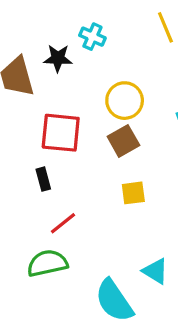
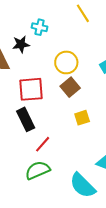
black rectangle: (43, 179) -> (26, 119), size x1.6

